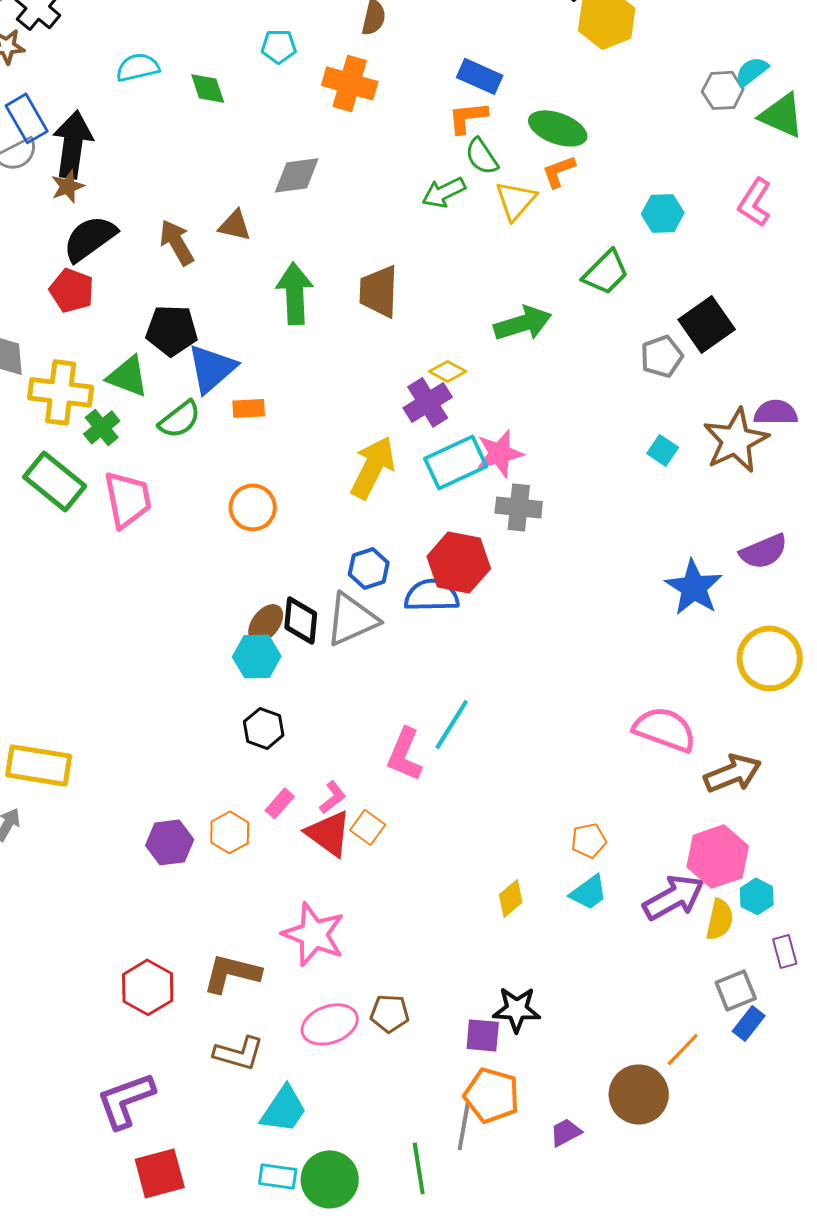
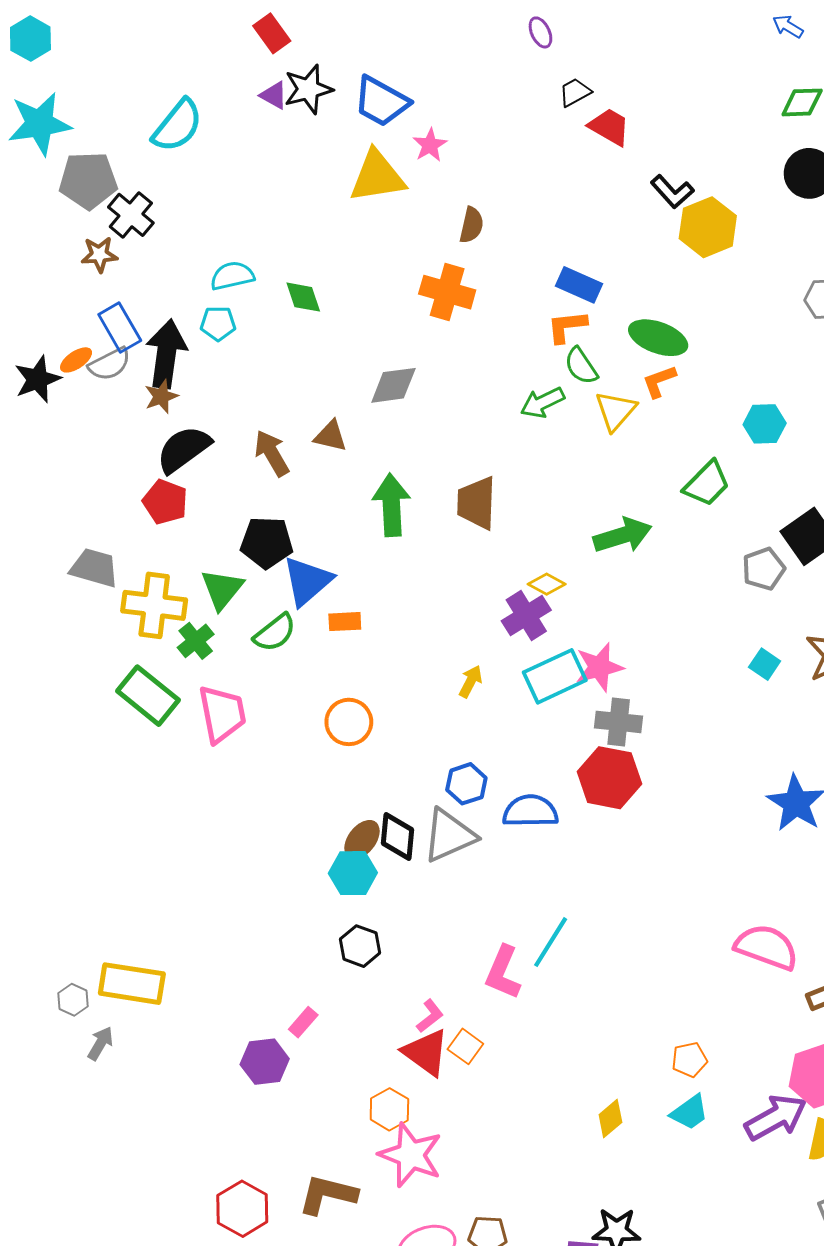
cyan pentagon: (279, 46) -> (218, 323), moved
green triangle: (128, 376) -> (222, 589), turned 48
yellow arrow: (373, 467) -> (470, 681), size x0.5
red hexagon: (459, 562) -> (609, 778), moved
pink rectangle: (280, 803) -> (303, 1022), moved
orange hexagon: (230, 832) -> (389, 1109), moved

